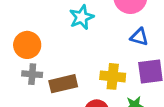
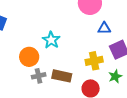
cyan star: (82, 17) -> (51, 40), moved
brown rectangle: (63, 84) -> (62, 76), turned 42

